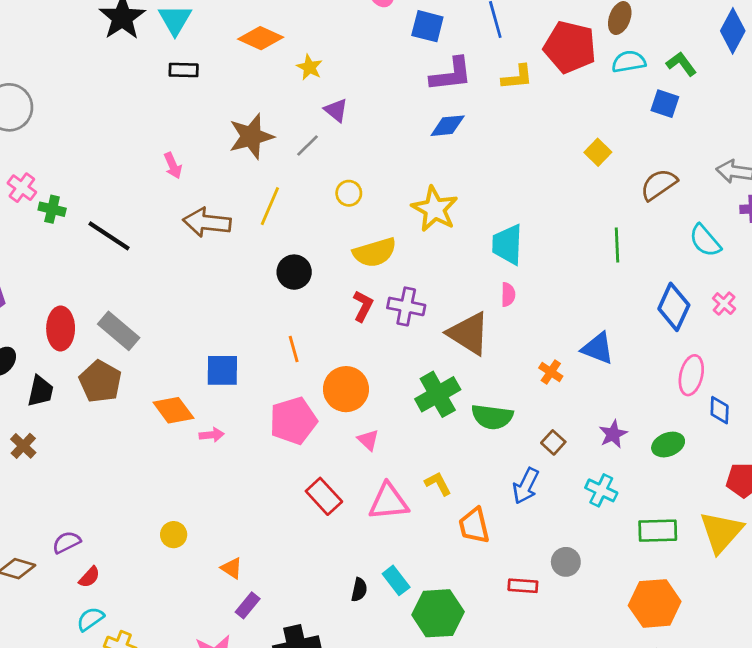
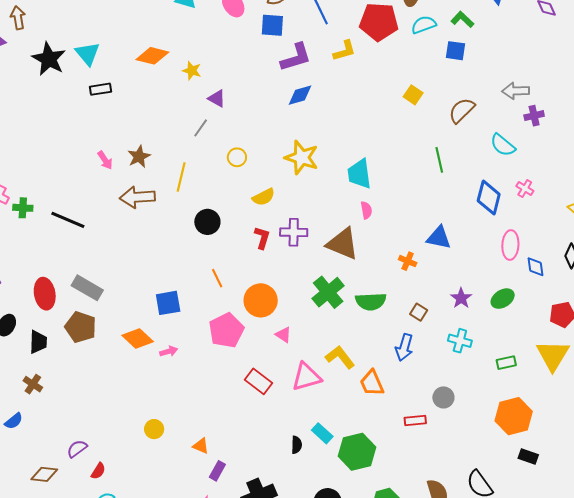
brown star: (251, 136) -> (139, 157), moved, size x0.7
yellow semicircle: (375, 252) -> (264, 197), size x0.7
yellow L-shape: (438, 484) -> (340, 357), size x1.4
green rectangle: (658, 531) -> (506, 363), size x0.7

